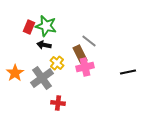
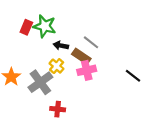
black arrow: (44, 45) -> (61, 46), moved
brown rectangle: (80, 54) -> (81, 56), turned -30
black line: (128, 72) -> (133, 76), turned 49

